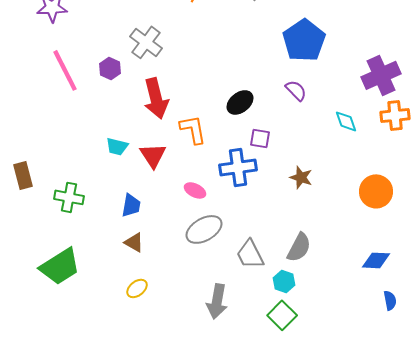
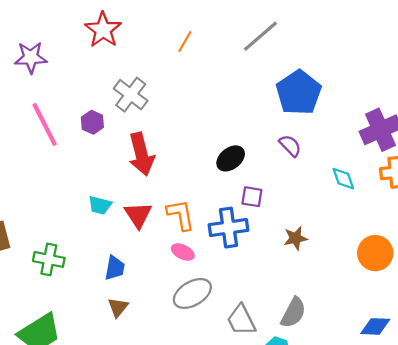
orange L-shape: (193, 129) -> (181, 215), moved
brown star: (301, 177) -> (295, 238), turned -30
brown triangle: (134, 242) -> (118, 307), turned 40

